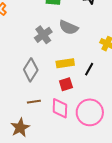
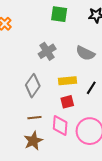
gray semicircle: (69, 27) -> (85, 53), moved
brown star: (20, 128) -> (33, 141), moved

